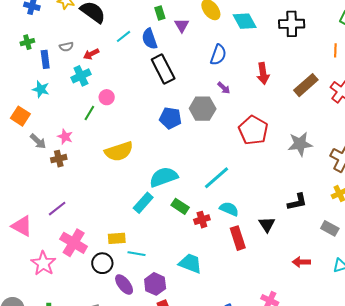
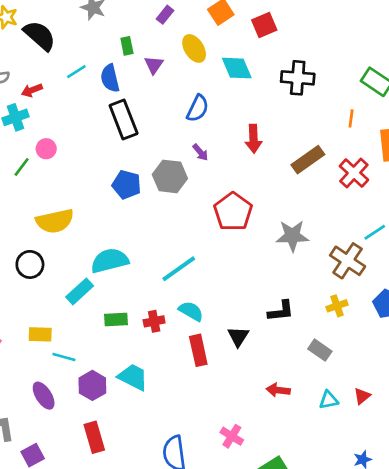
green rectangle: (180, 206) -> (116, 320), moved, turned -42
black circle: (102, 263) -> (30, 264), moved
purple hexagon: (155, 284) -> (92, 385), moved

